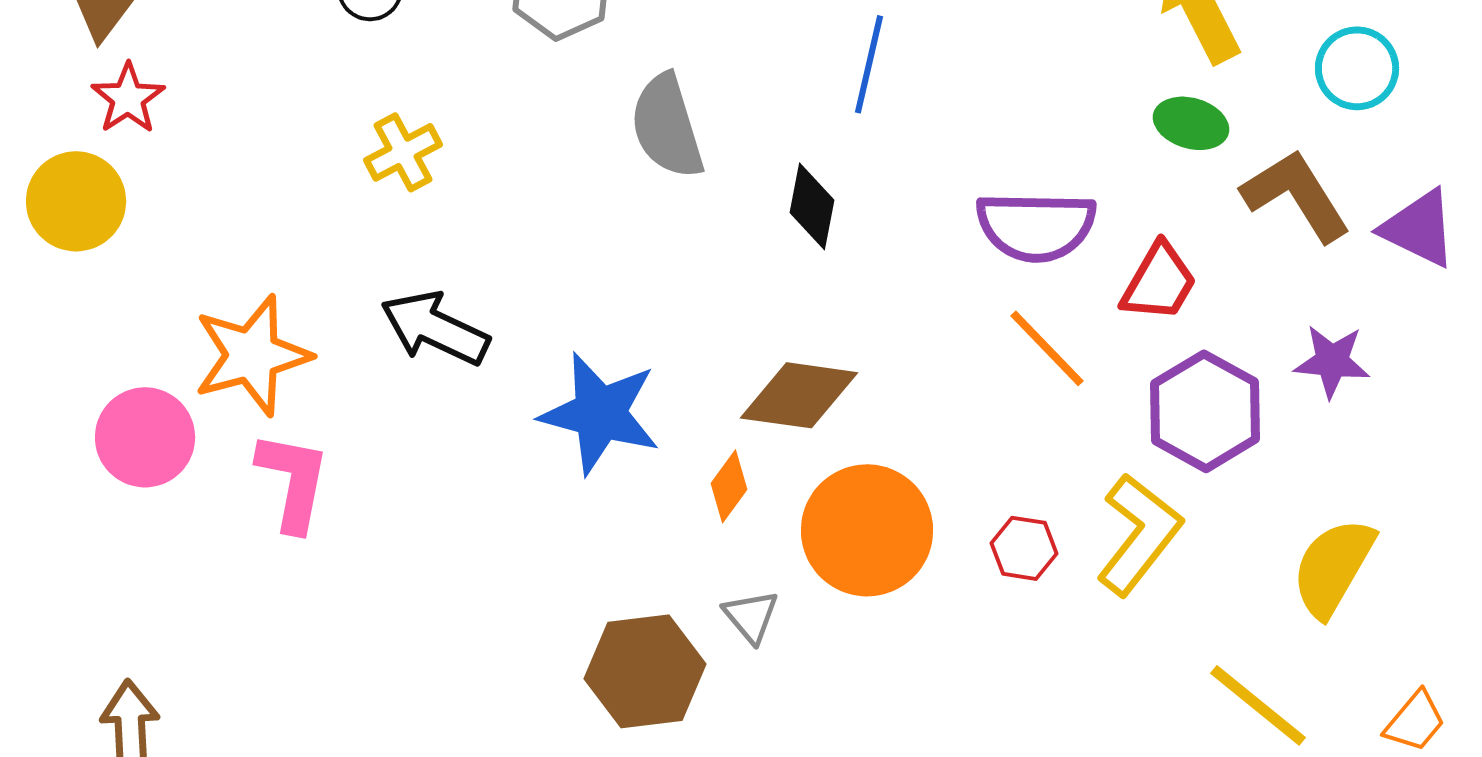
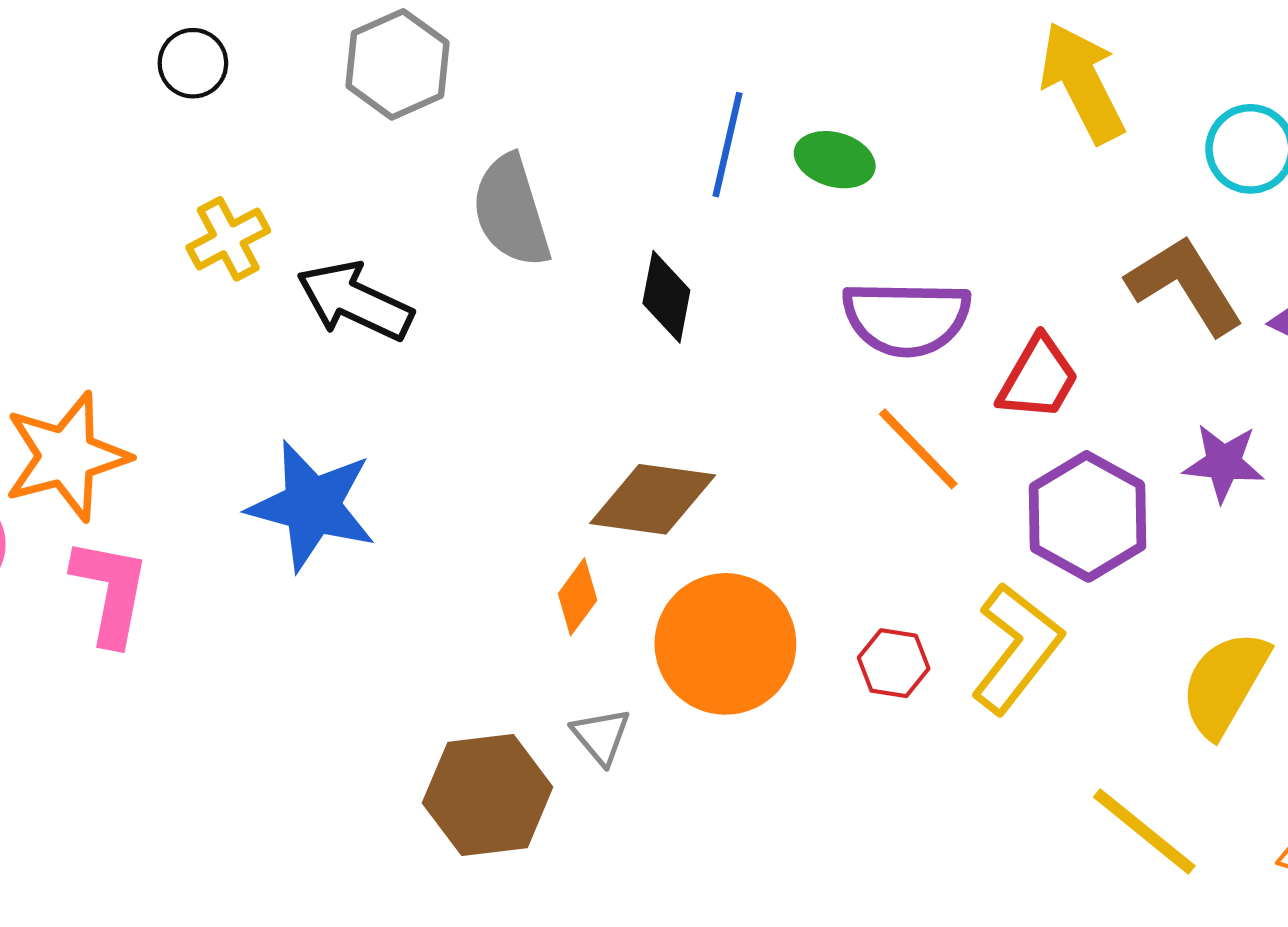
green ellipse: (1191, 123) -> (835, 160), moved
black arrow: (435, 328) -> (355, 301), moved
blue star: (600, 413) -> (312, 506), moved

